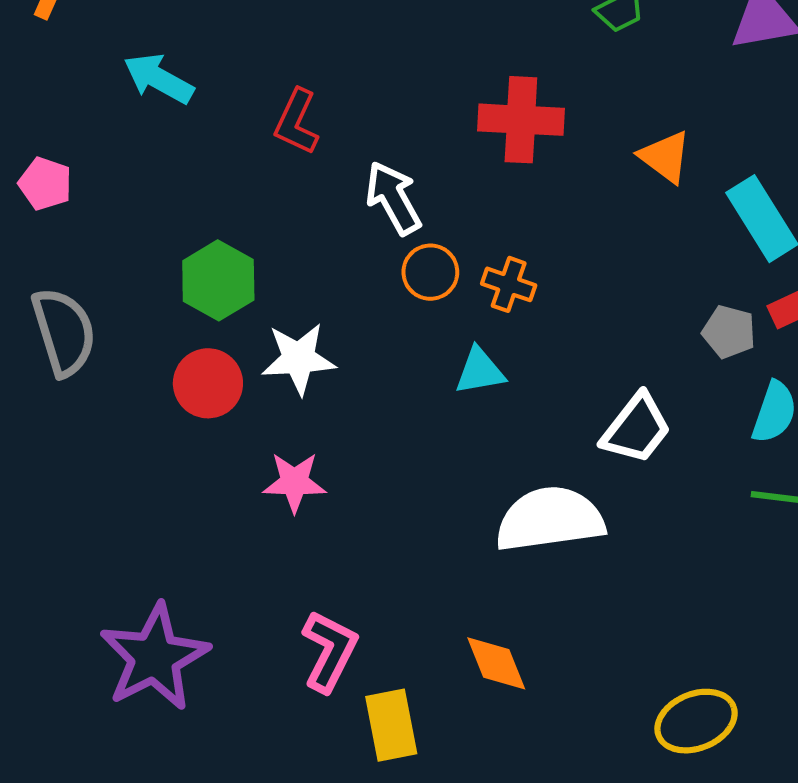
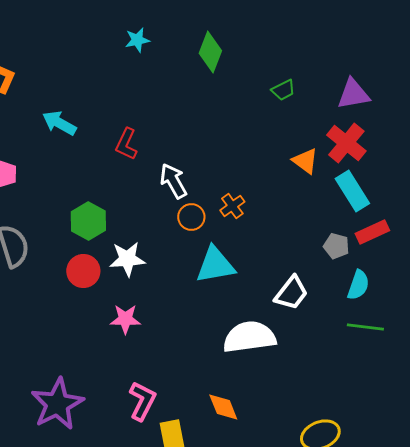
red cross: (521, 120) -> (346, 143), moved, turned 36
orange cross: (509, 284) -> (232, 206), moved, turned 35
cyan triangle: (480, 371) -> (215, 265), size x1.6

